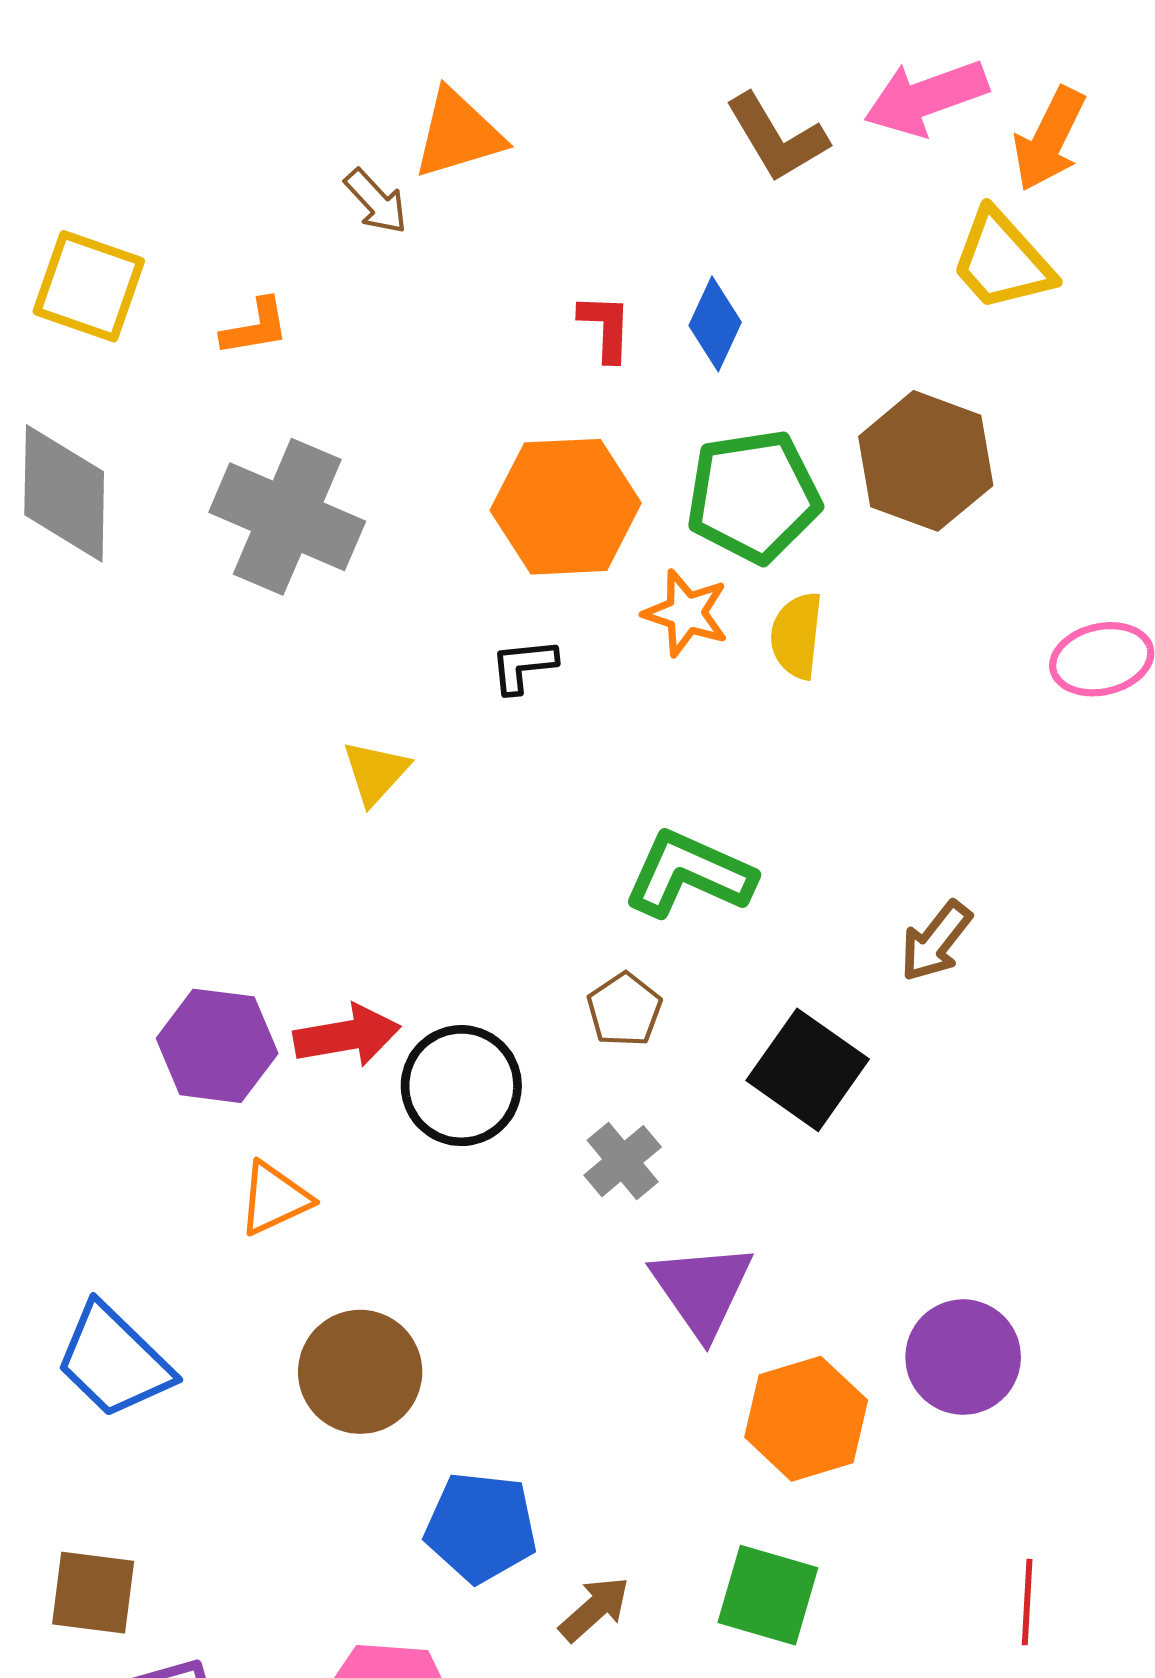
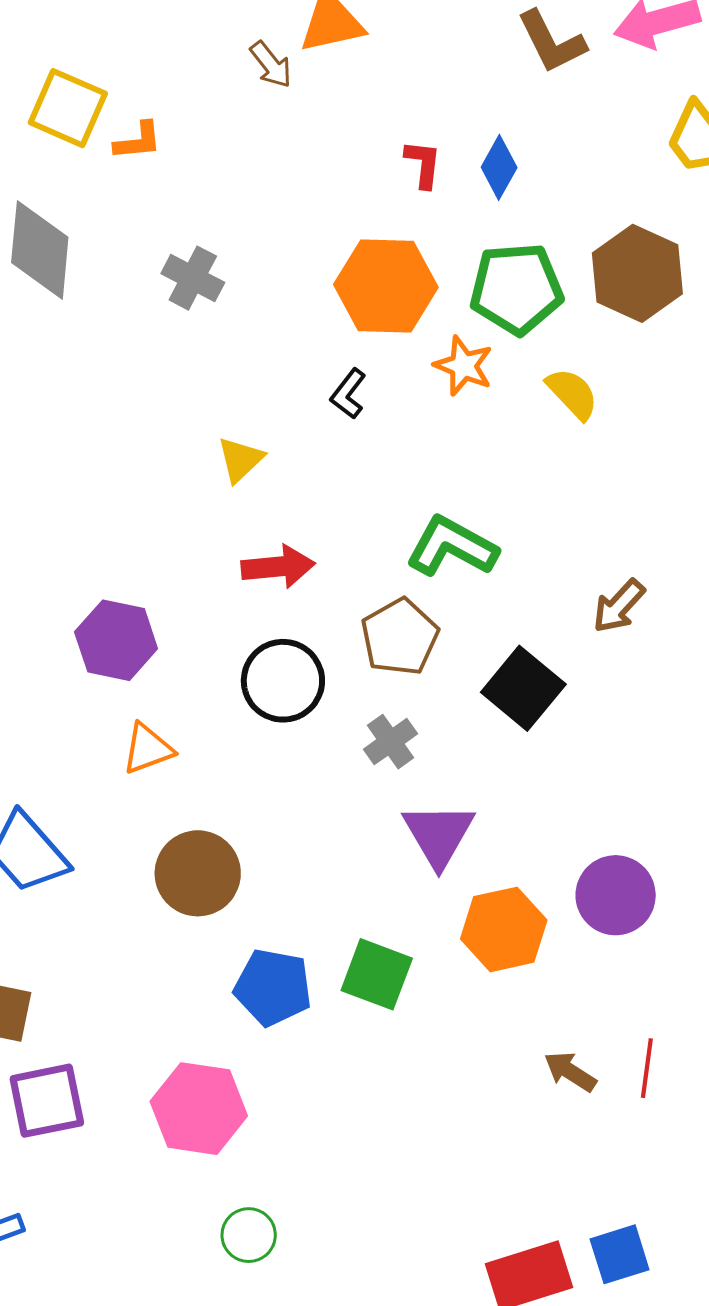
orange L-shape: (255, 327) -> (138, 141), moved
gray cross: (287, 517) -> (193, 278), size x0.6
yellow semicircle: (797, 636) -> (572, 394), moved, turned 126
black L-shape: (523, 666) -> (348, 394), turned -51
brown pentagon: (624, 1010) -> (400, 637), size x1.5
red arrow: (347, 1036) -> (278, 567), moved
green square: (768, 1595) -> (377, 974), moved
brown arrow: (595, 1609) -> (570, 1072), moved, turned -110

